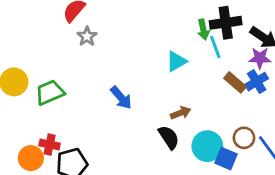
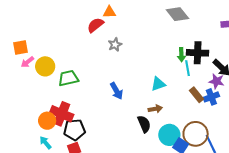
gray star: (87, 36) -> (115, 45), moved
cyan triangle: (176, 61) -> (158, 84), moved
brown circle: (244, 138) -> (196, 134), size x1.6
red cross: (50, 144) -> (62, 114), size x1.6

